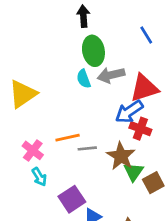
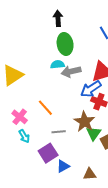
gray arrow: (111, 75) -> (71, 71), moved
cyan semicircle: (84, 79) -> (58, 64), turned 104
orange line: (68, 138) -> (45, 108), turned 60
gray line: (87, 148) -> (59, 132), moved

